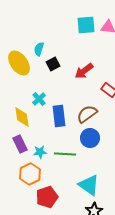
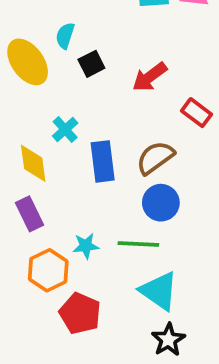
cyan star: (40, 152) -> (86, 246), moved
green line: (65, 154) -> (138, 244), moved
red pentagon: (47, 197) -> (80, 313), turned -30

